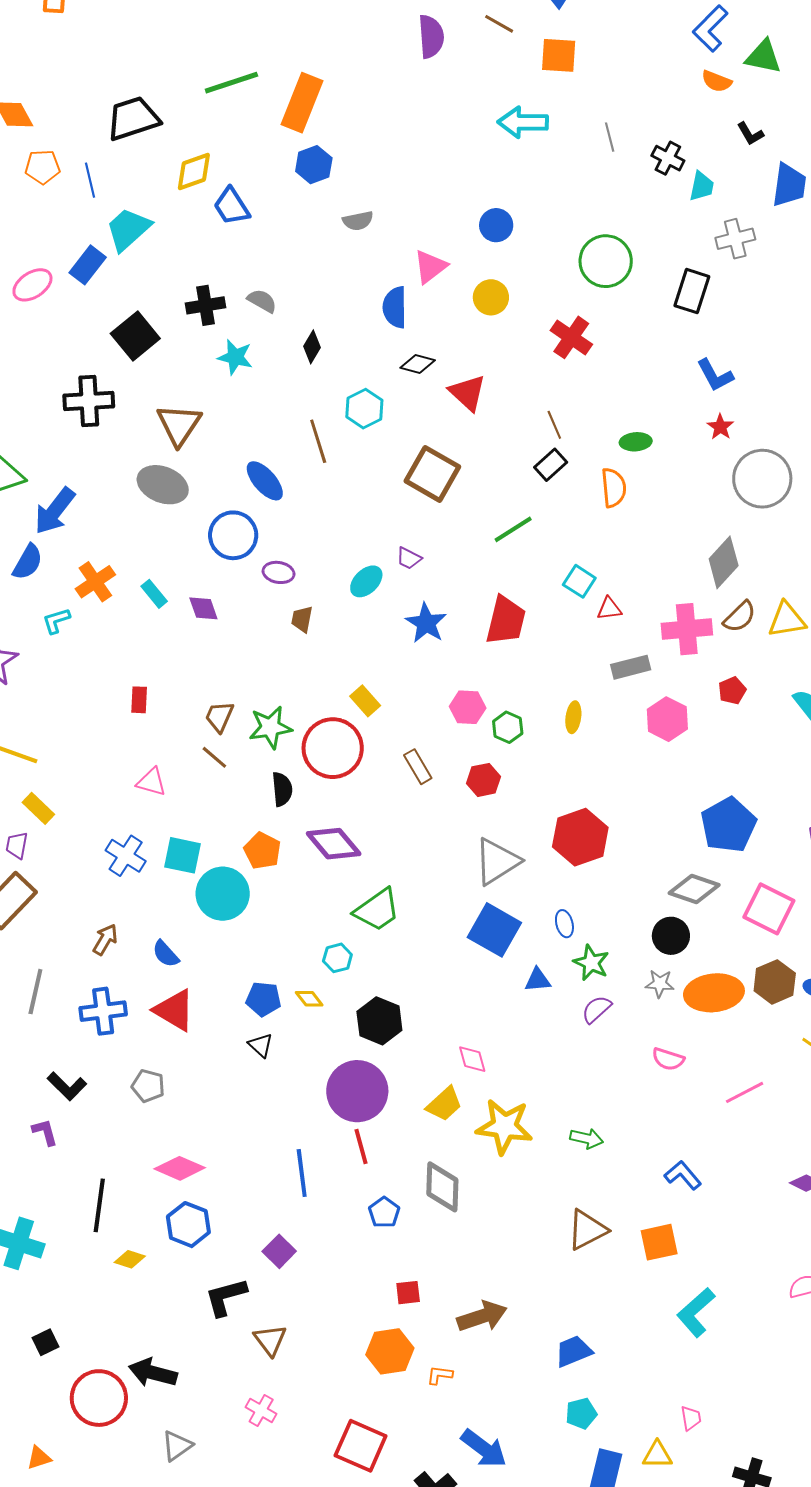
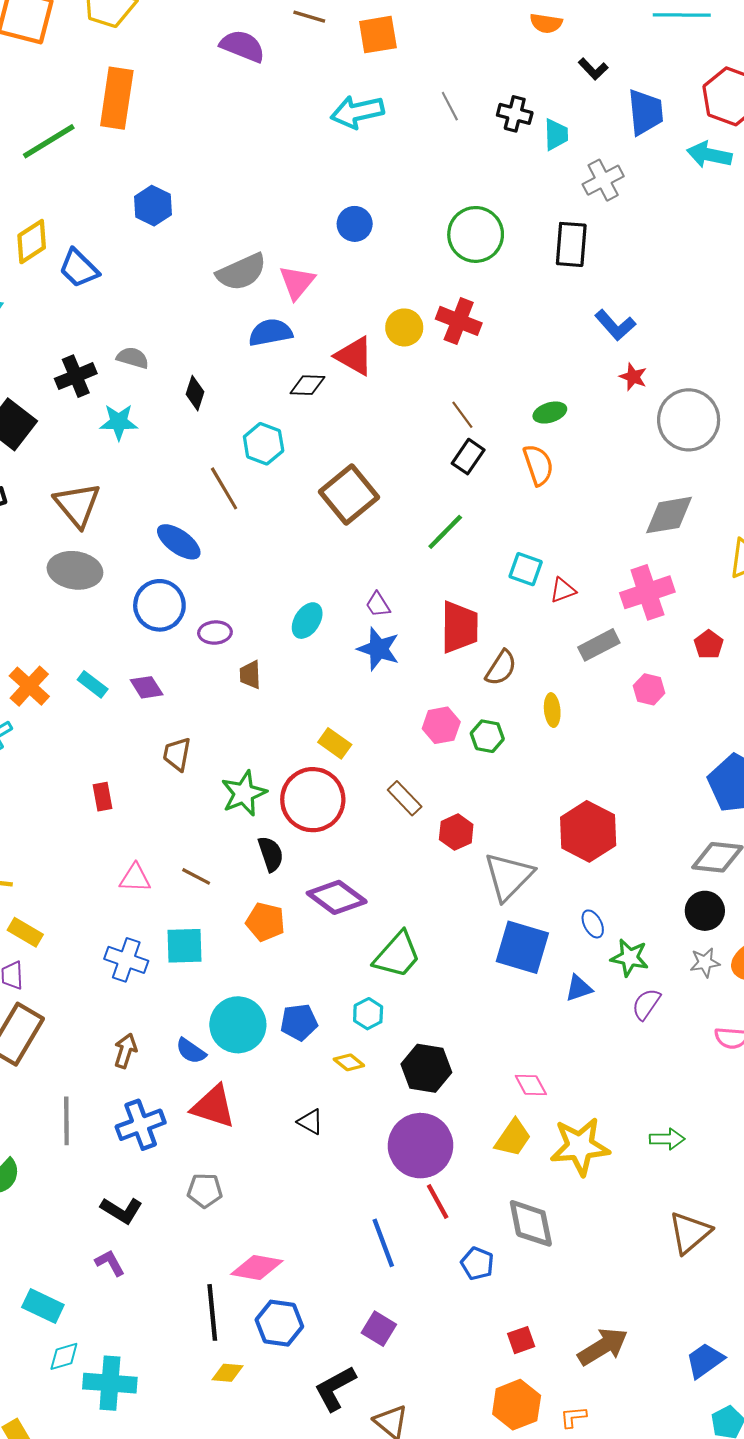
purple semicircle: (431, 37) -> (242, 46), turned -51
orange rectangle: (302, 103) -> (117, 98), moved
gray semicircle: (358, 221) -> (241, 272), moved, size x1.6
yellow circle: (491, 297) -> (404, 327), moved
blue semicircle: (395, 307) -> (270, 332), turned 93
red triangle: (468, 393) -> (354, 356), moved
brown square: (432, 474) -> (349, 494), turned 34
purple trapezoid: (409, 558) -> (378, 605), moved, turned 44
gray diamond: (724, 562) -> (669, 515), turned 51
brown semicircle: (740, 617) -> (501, 668), moved
brown trapezoid: (219, 717) -> (177, 754), moved
pink hexagon: (667, 719) -> (649, 689), size x0.7
brown line: (214, 757) -> (196, 876), moved
red hexagon: (483, 780) -> (456, 832), moved
cyan circle: (223, 894) -> (238, 1025), moved
blue pentagon: (263, 999) -> (299, 1022), moved
black line: (99, 1205) -> (212, 1312), moved

